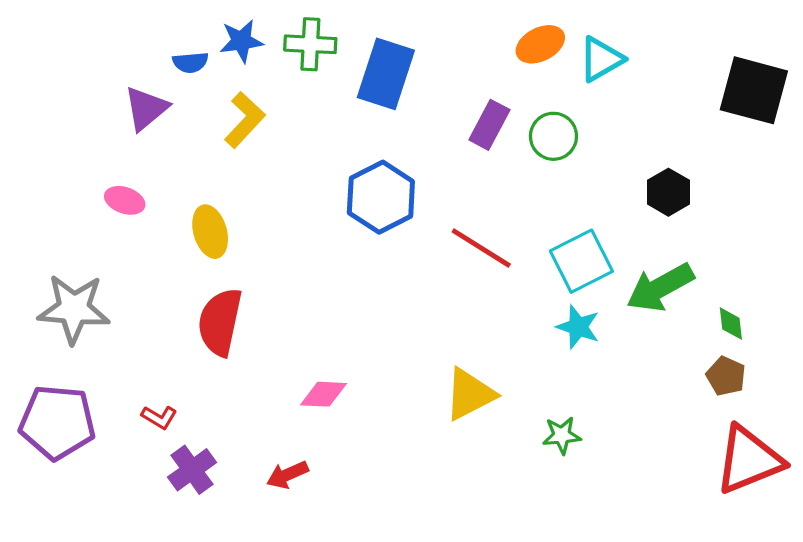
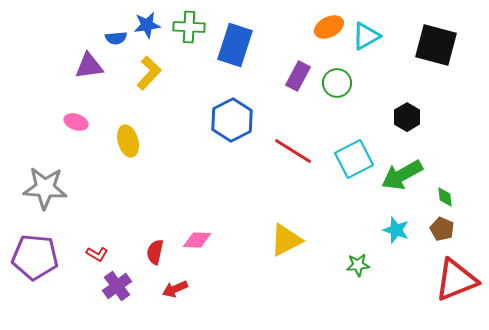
black square: (754, 90) -> (436, 45), moved
purple triangle: (146, 108) -> (89, 66), turned 32
red semicircle: (220, 322) -> (155, 252), moved, size x0.6
cyan star: (578, 327) -> (396, 230), moved
green star: (562, 435) -> (358, 265), moved

